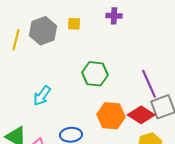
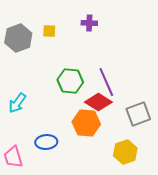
purple line: (149, 84) -> (106, 82), moved
red diamond: (141, 115) -> (98, 102), moved

